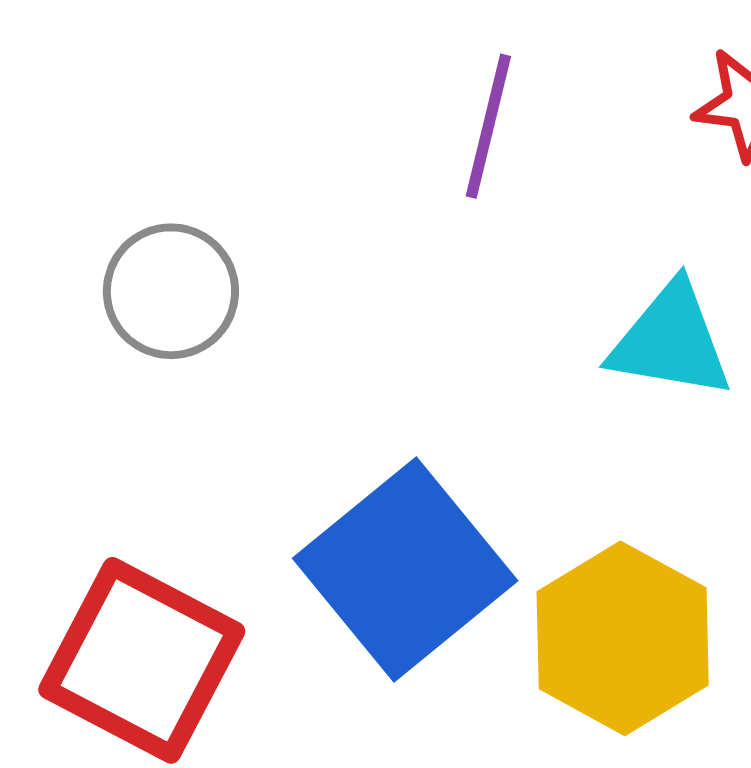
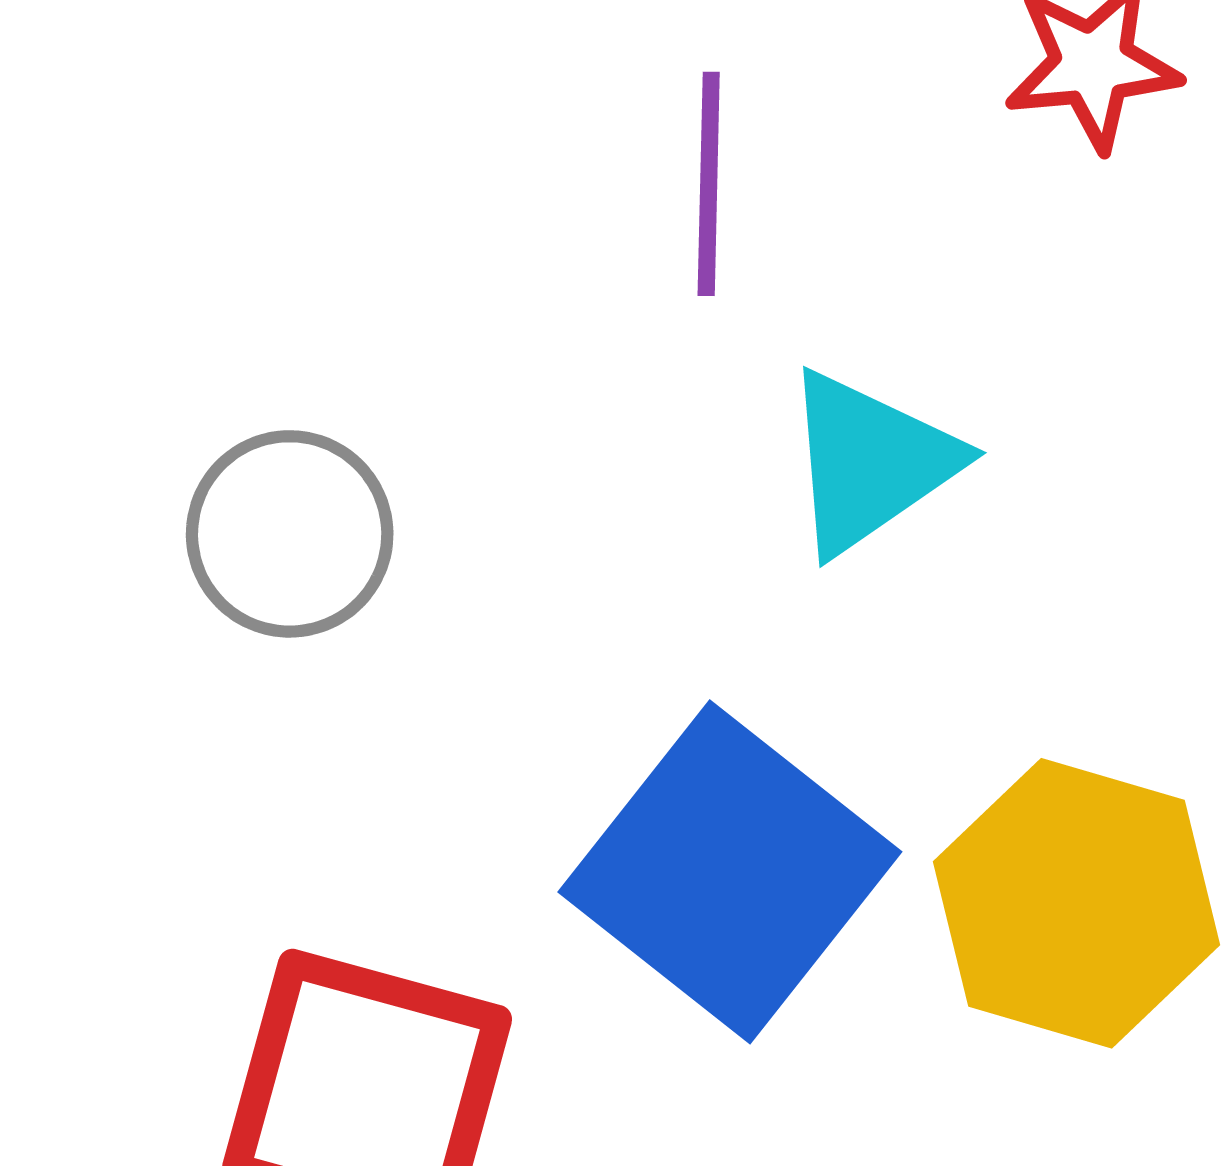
cyan triangle: (671, 341) -> (870, 462), moved, turned -32

